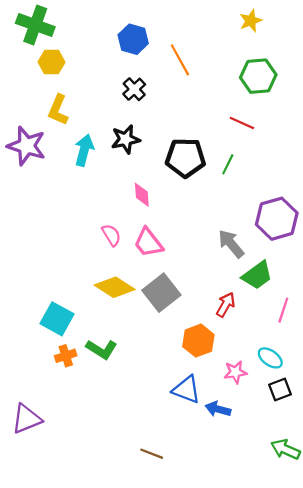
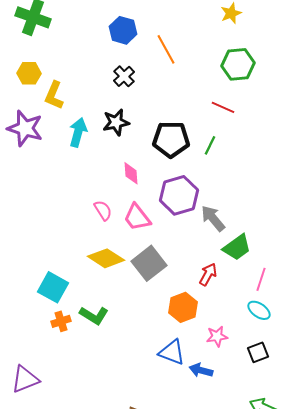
yellow hexagon: (52, 62) -> (29, 73), moved
purple hexagon: (277, 219) -> (179, 195), moved
cyan ellipse: (270, 358) -> (259, 310), moved

